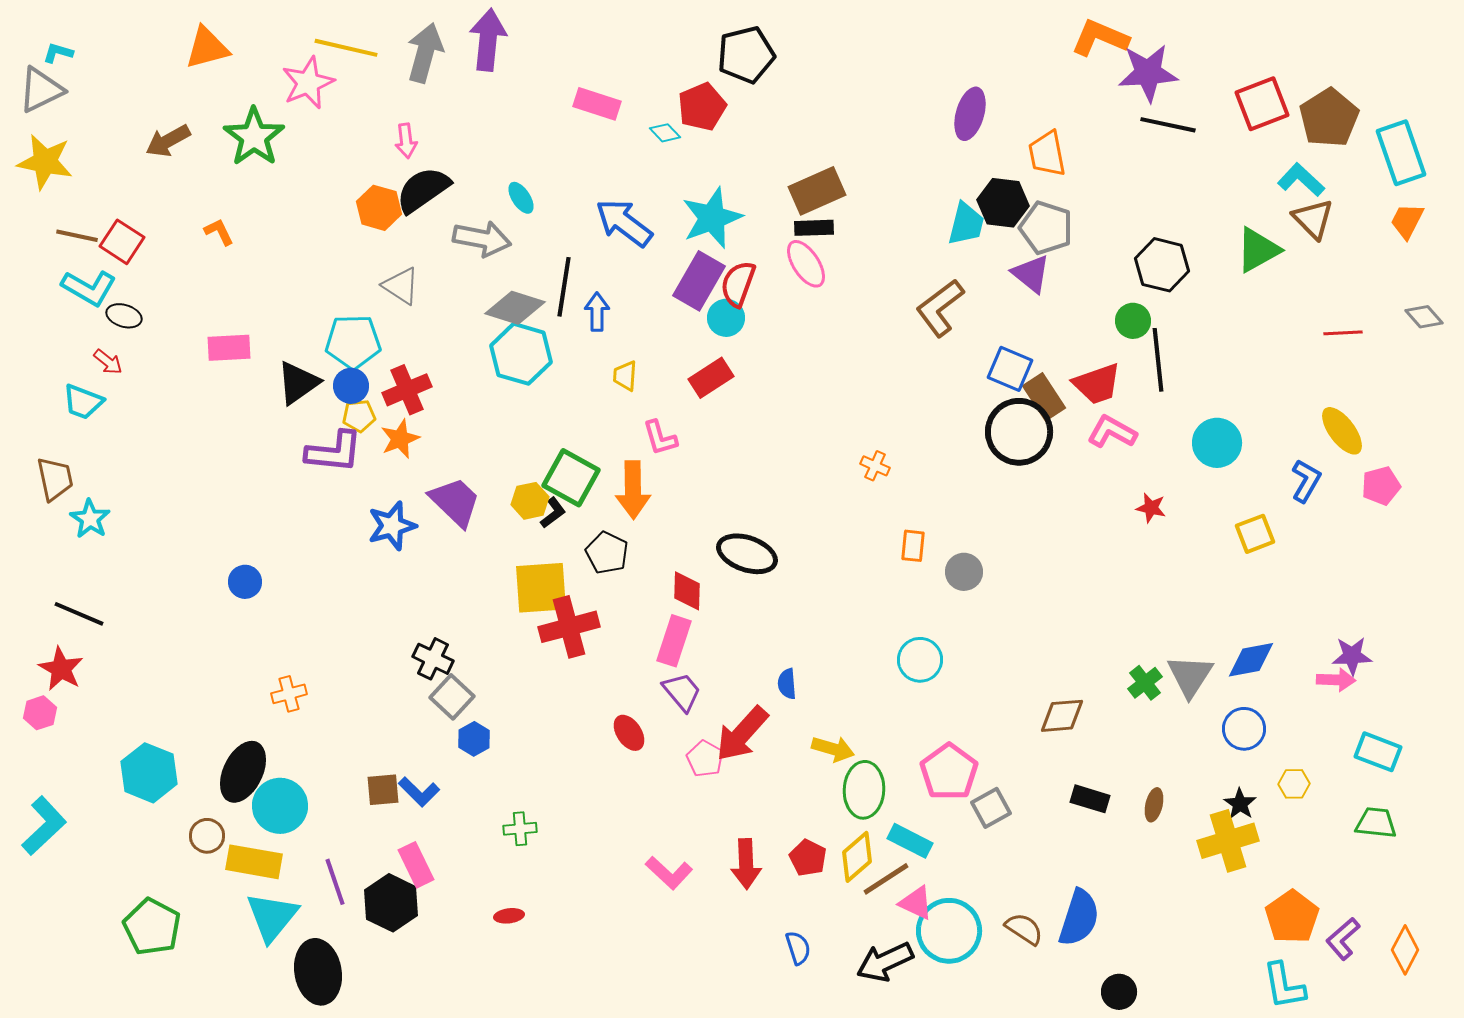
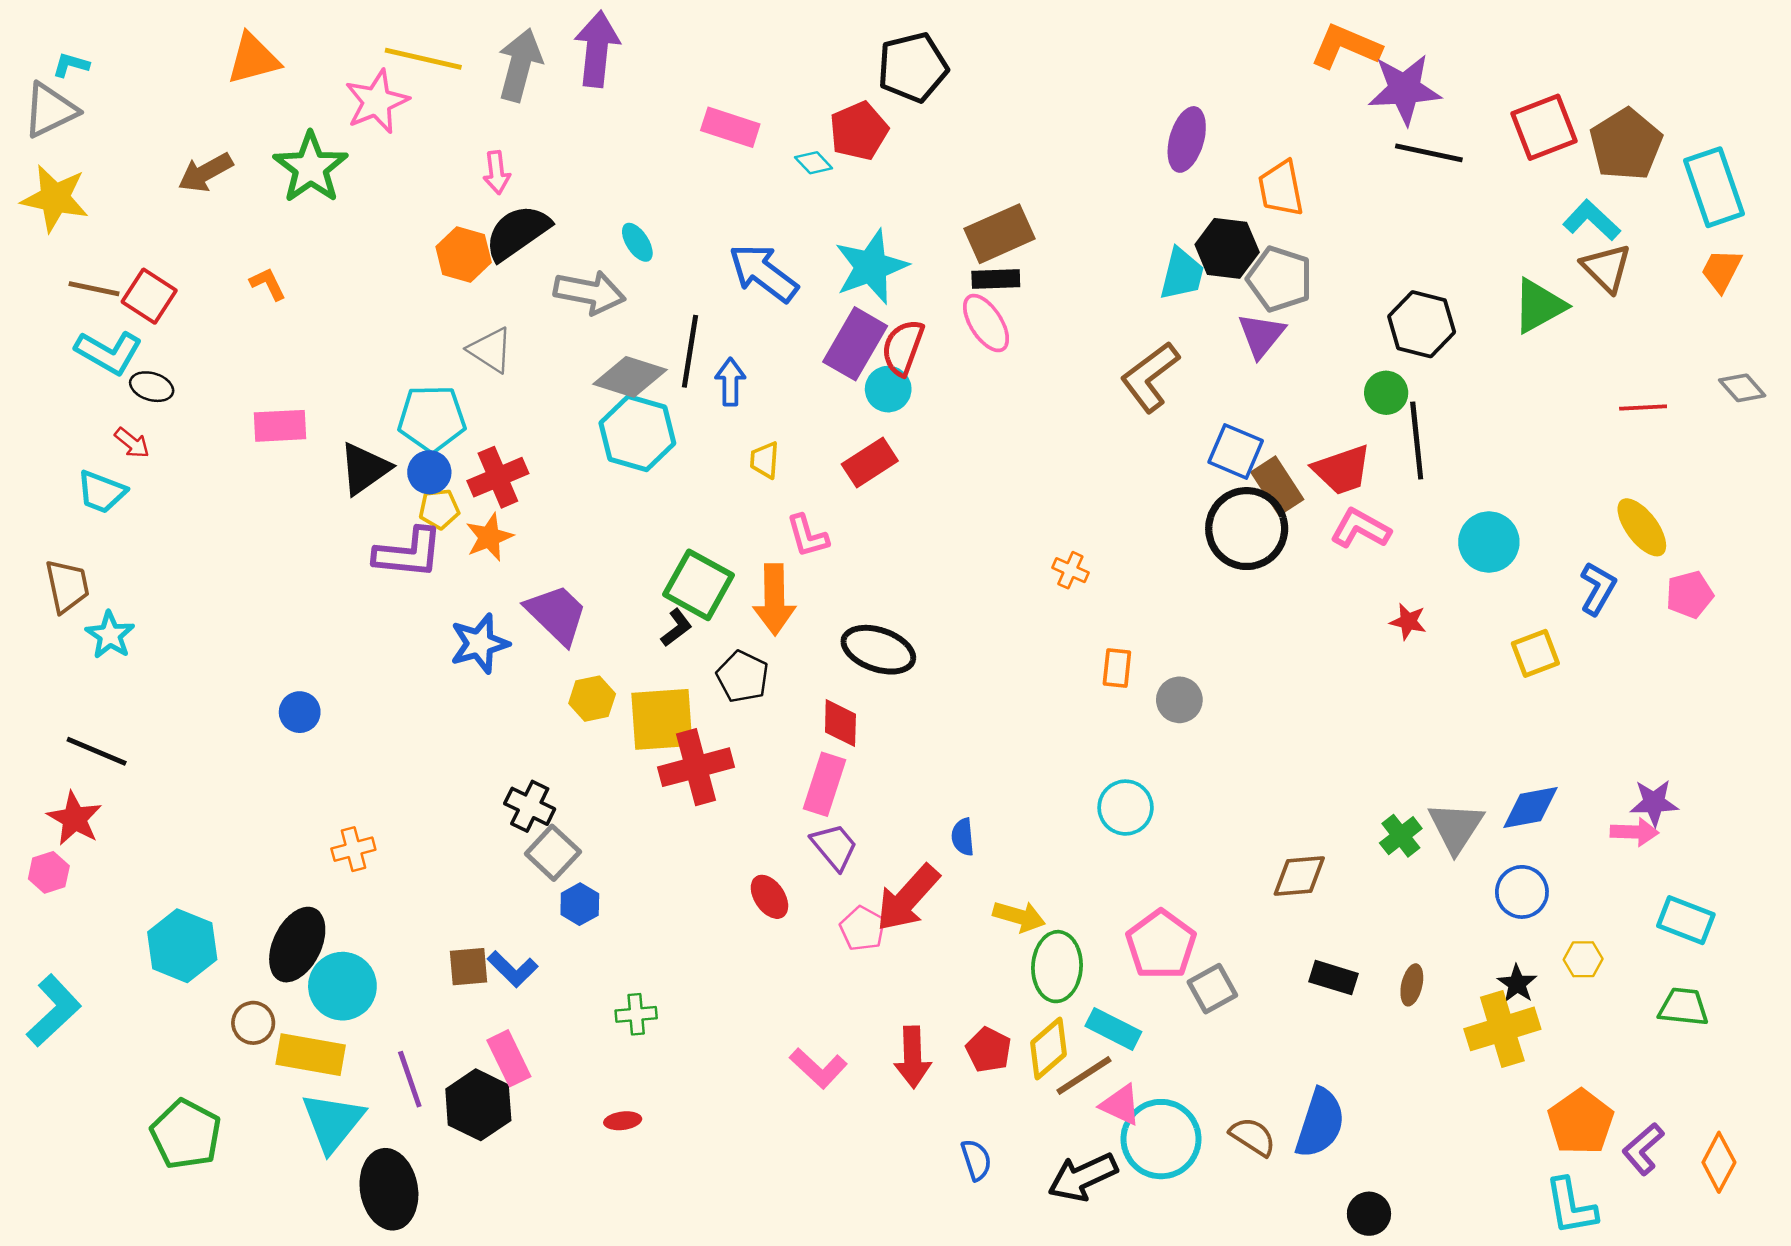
purple triangle: (1031, 274) -> (1261, 335), turned 30
yellow hexagon: (530, 501) -> (592, 699), moved
black ellipse: (747, 554) -> (878, 650), moved

